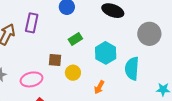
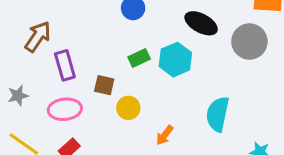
purple rectangle: (32, 23) -> (65, 65), moved, turned -36
gray circle: (149, 34) -> (249, 42), moved
cyan hexagon: (106, 53) -> (175, 60), moved

